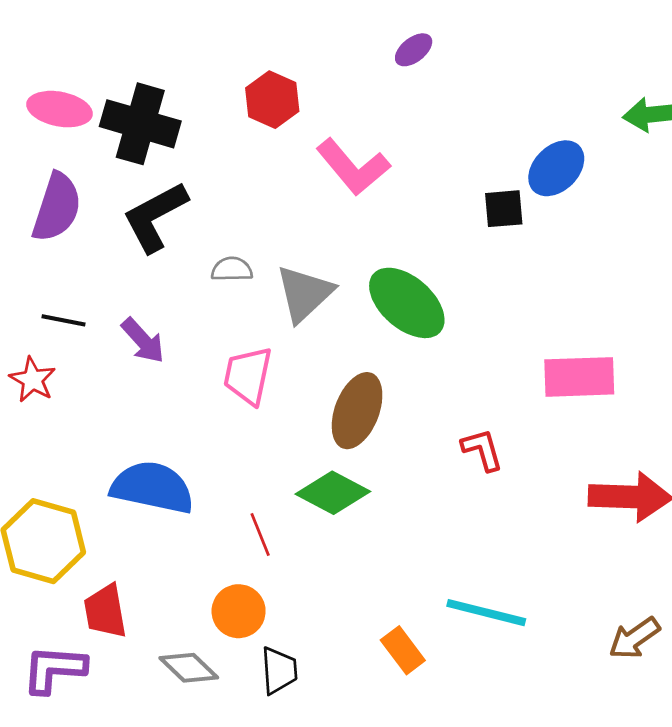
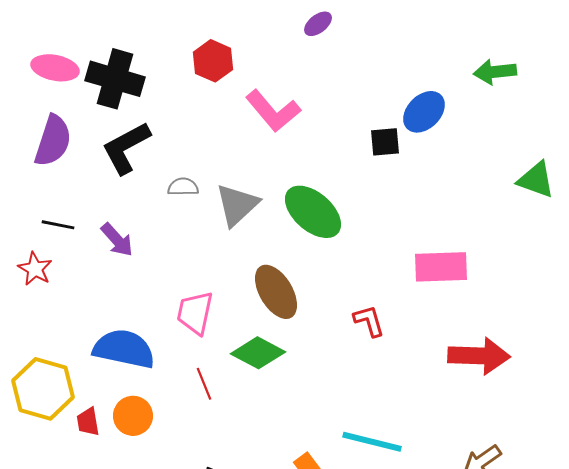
pink trapezoid: (248, 376) -> (195, 313), moved
brown ellipse: (357, 411) -> (276, 292), turned -52
red trapezoid: (105, 611) -> (88, 422), moved, size x0.7
orange circle: (239, 611) -> (133, 416), moved

